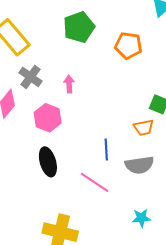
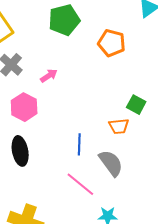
pink arrow: (69, 84) -> (49, 76), turned 54
gray semicircle: (139, 165) -> (111, 163), turned -124
pink line: (95, 182) -> (80, 184), moved

